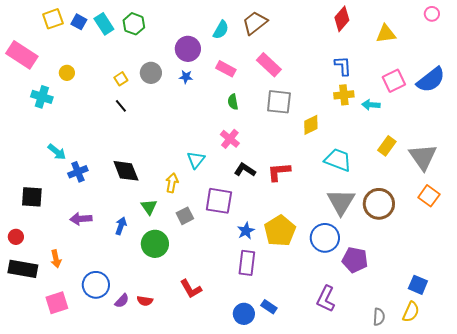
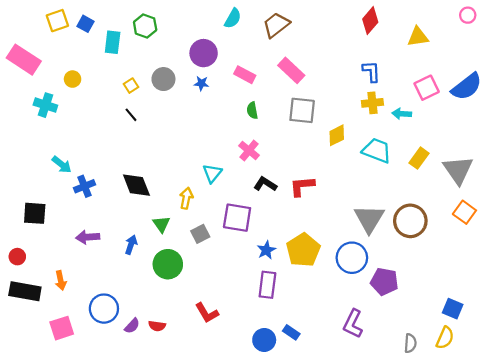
cyan rectangle: (104, 24) -> (113, 42), moved, turned 40
cyan semicircle: (221, 30) -> (233, 18), moved
cyan trapezoid: (338, 160) -> (377, 151), moved

